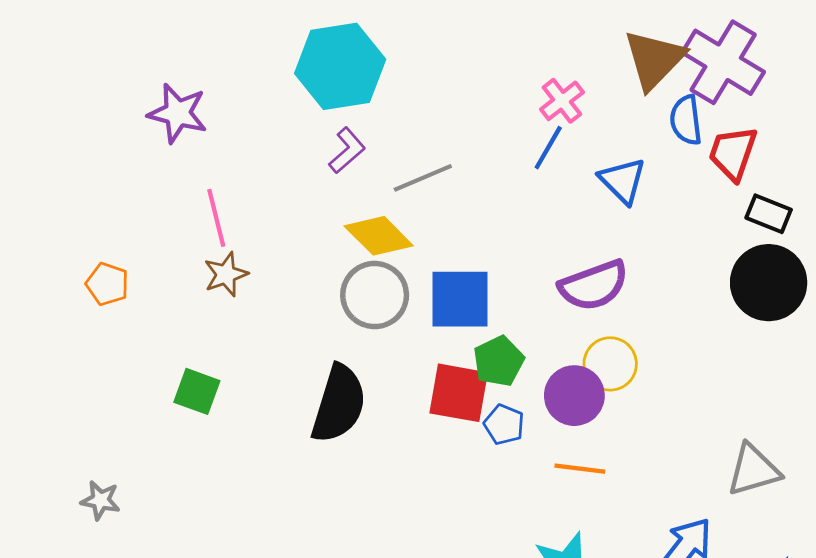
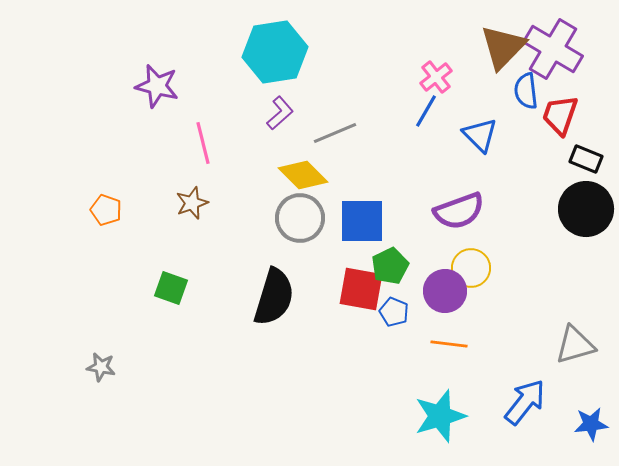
pink line: (216, 218) -> (203, 143), moved

